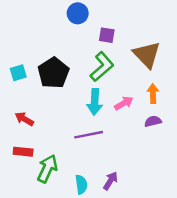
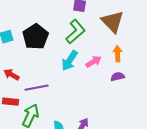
cyan arrow: (95, 102) -> (70, 61), turned 30
purple line: (89, 135) -> (37, 88), moved

